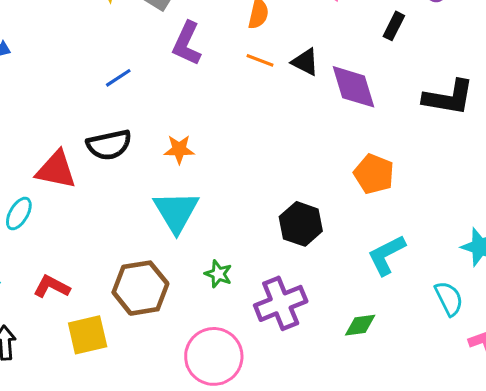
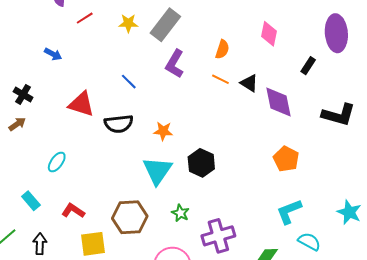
blue line: (118, 78) -> (129, 82), turned 72
red triangle: (56, 170) -> (81, 104), moved
black hexagon: (301, 224) -> (201, 163), moved
cyan semicircle: (449, 298) -> (309, 242), moved, turned -40

